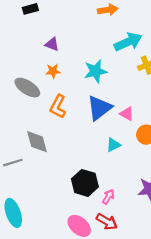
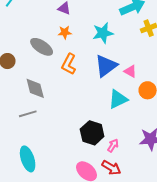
gray diamond: (37, 142) -> (35, 88), moved
cyan triangle: (113, 145) -> (118, 99), size x1.5

